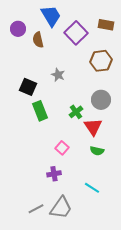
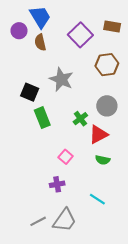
blue trapezoid: (51, 16) -> (40, 17), moved
gray star: (58, 75) -> (61, 79), size x1.6
red triangle: (93, 127) -> (98, 134), turned 36

